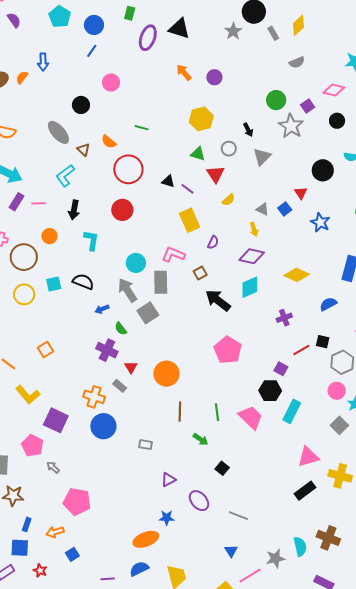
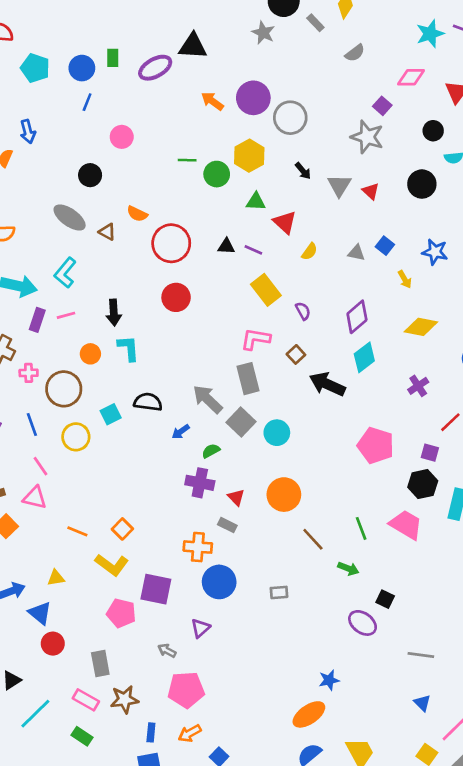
green rectangle: (130, 13) -> (113, 58), moved
purple ellipse: (148, 38) -> (155, 68), turned 55
purple circle: (214, 77) -> (253, 98), size x1.6
green circle: (276, 100) -> (217, 174), moved
black circle: (337, 121) -> (433, 131), moved
green line: (142, 128) -> (187, 160), moved
black arrow: (248, 130) -> (303, 171), moved
gray circle: (229, 149) -> (290, 118), moved, size x1.6
cyan L-shape: (65, 176) -> (65, 273), moved
red triangle: (301, 193) -> (371, 191), moved
yellow arrow: (254, 229) -> (405, 279), moved
cyan L-shape: (91, 240) -> (128, 348), moved
purple semicircle: (213, 242) -> (303, 311), turned -40
purple diamond: (252, 256) -> (357, 317), turned -40
cyan circle: (136, 263) -> (277, 433), moved
green semicircle: (121, 329) -> (211, 451), turned 112
orange square: (46, 349) -> (122, 529), moved
pink pentagon: (228, 350) -> (376, 445), moved
brown line: (180, 412) -> (313, 539), turned -30
pink pentagon: (33, 446) -> (121, 613), moved
purple triangle: (168, 480) -> (200, 628), moved
purple ellipse: (199, 501) -> (363, 623), moved
pink pentagon: (77, 502) -> (186, 690), moved

